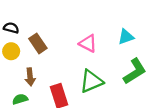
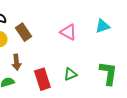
green L-shape: (135, 71) -> (108, 73), moved, turned -50
green triangle: (91, 81) -> (70, 74), moved, size x0.6

